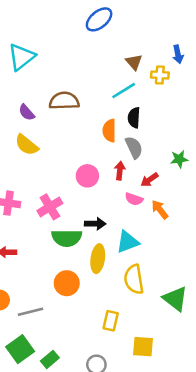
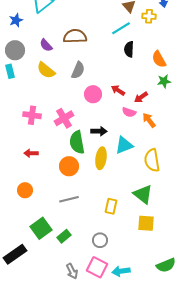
orange semicircle: (109, 131) -> (159, 59), moved, turned -30
gray semicircle: (134, 147) -> (78, 70), moved, turned 48
red arrow: (120, 171) -> (118, 90), turned -64
green semicircle: (67, 238) -> (77, 142), turned 80
yellow semicircle: (134, 279) -> (152, 160), moved
orange circle: (67, 283) -> (69, 166), moved
green triangle: (175, 299) -> (143, 194), moved
gray line: (31, 312) -> (69, 199), moved
yellow square: (143, 347) -> (146, 223), moved

